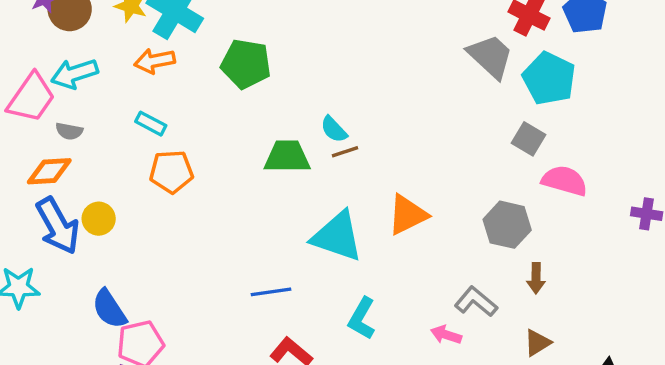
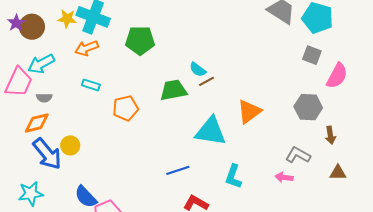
orange pentagon: (171, 172) -> (125, 108), moved
pink semicircle: (565, 181) -> (337, 76), turned 112
brown triangle: (537, 343) -> (338, 173), turned 42

